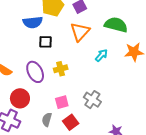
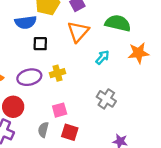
purple ellipse: (35, 72) -> (29, 77), turned -75
gray cross: (92, 100) -> (106, 99), moved
red square: (71, 122) -> (70, 132), turned -35

